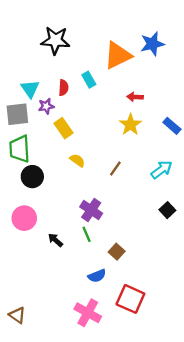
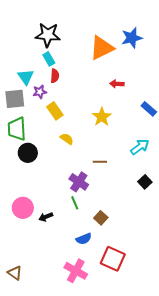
cyan rectangle: (89, 80) -> (49, 59), moved
yellow star: (130, 125) -> (102, 117), moved
brown line: (115, 168) -> (100, 162), moved, turned 56
pink circle: (24, 218) -> (23, 208), moved
black arrow: (55, 240) -> (46, 217), moved, turned -64

